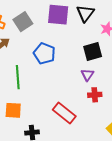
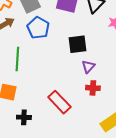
black square: (93, 52) -> (78, 44), moved
blue pentagon: (44, 53) -> (38, 28), moved

